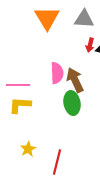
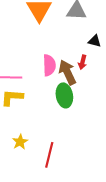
red arrow: (90, 45) -> (83, 62), moved

